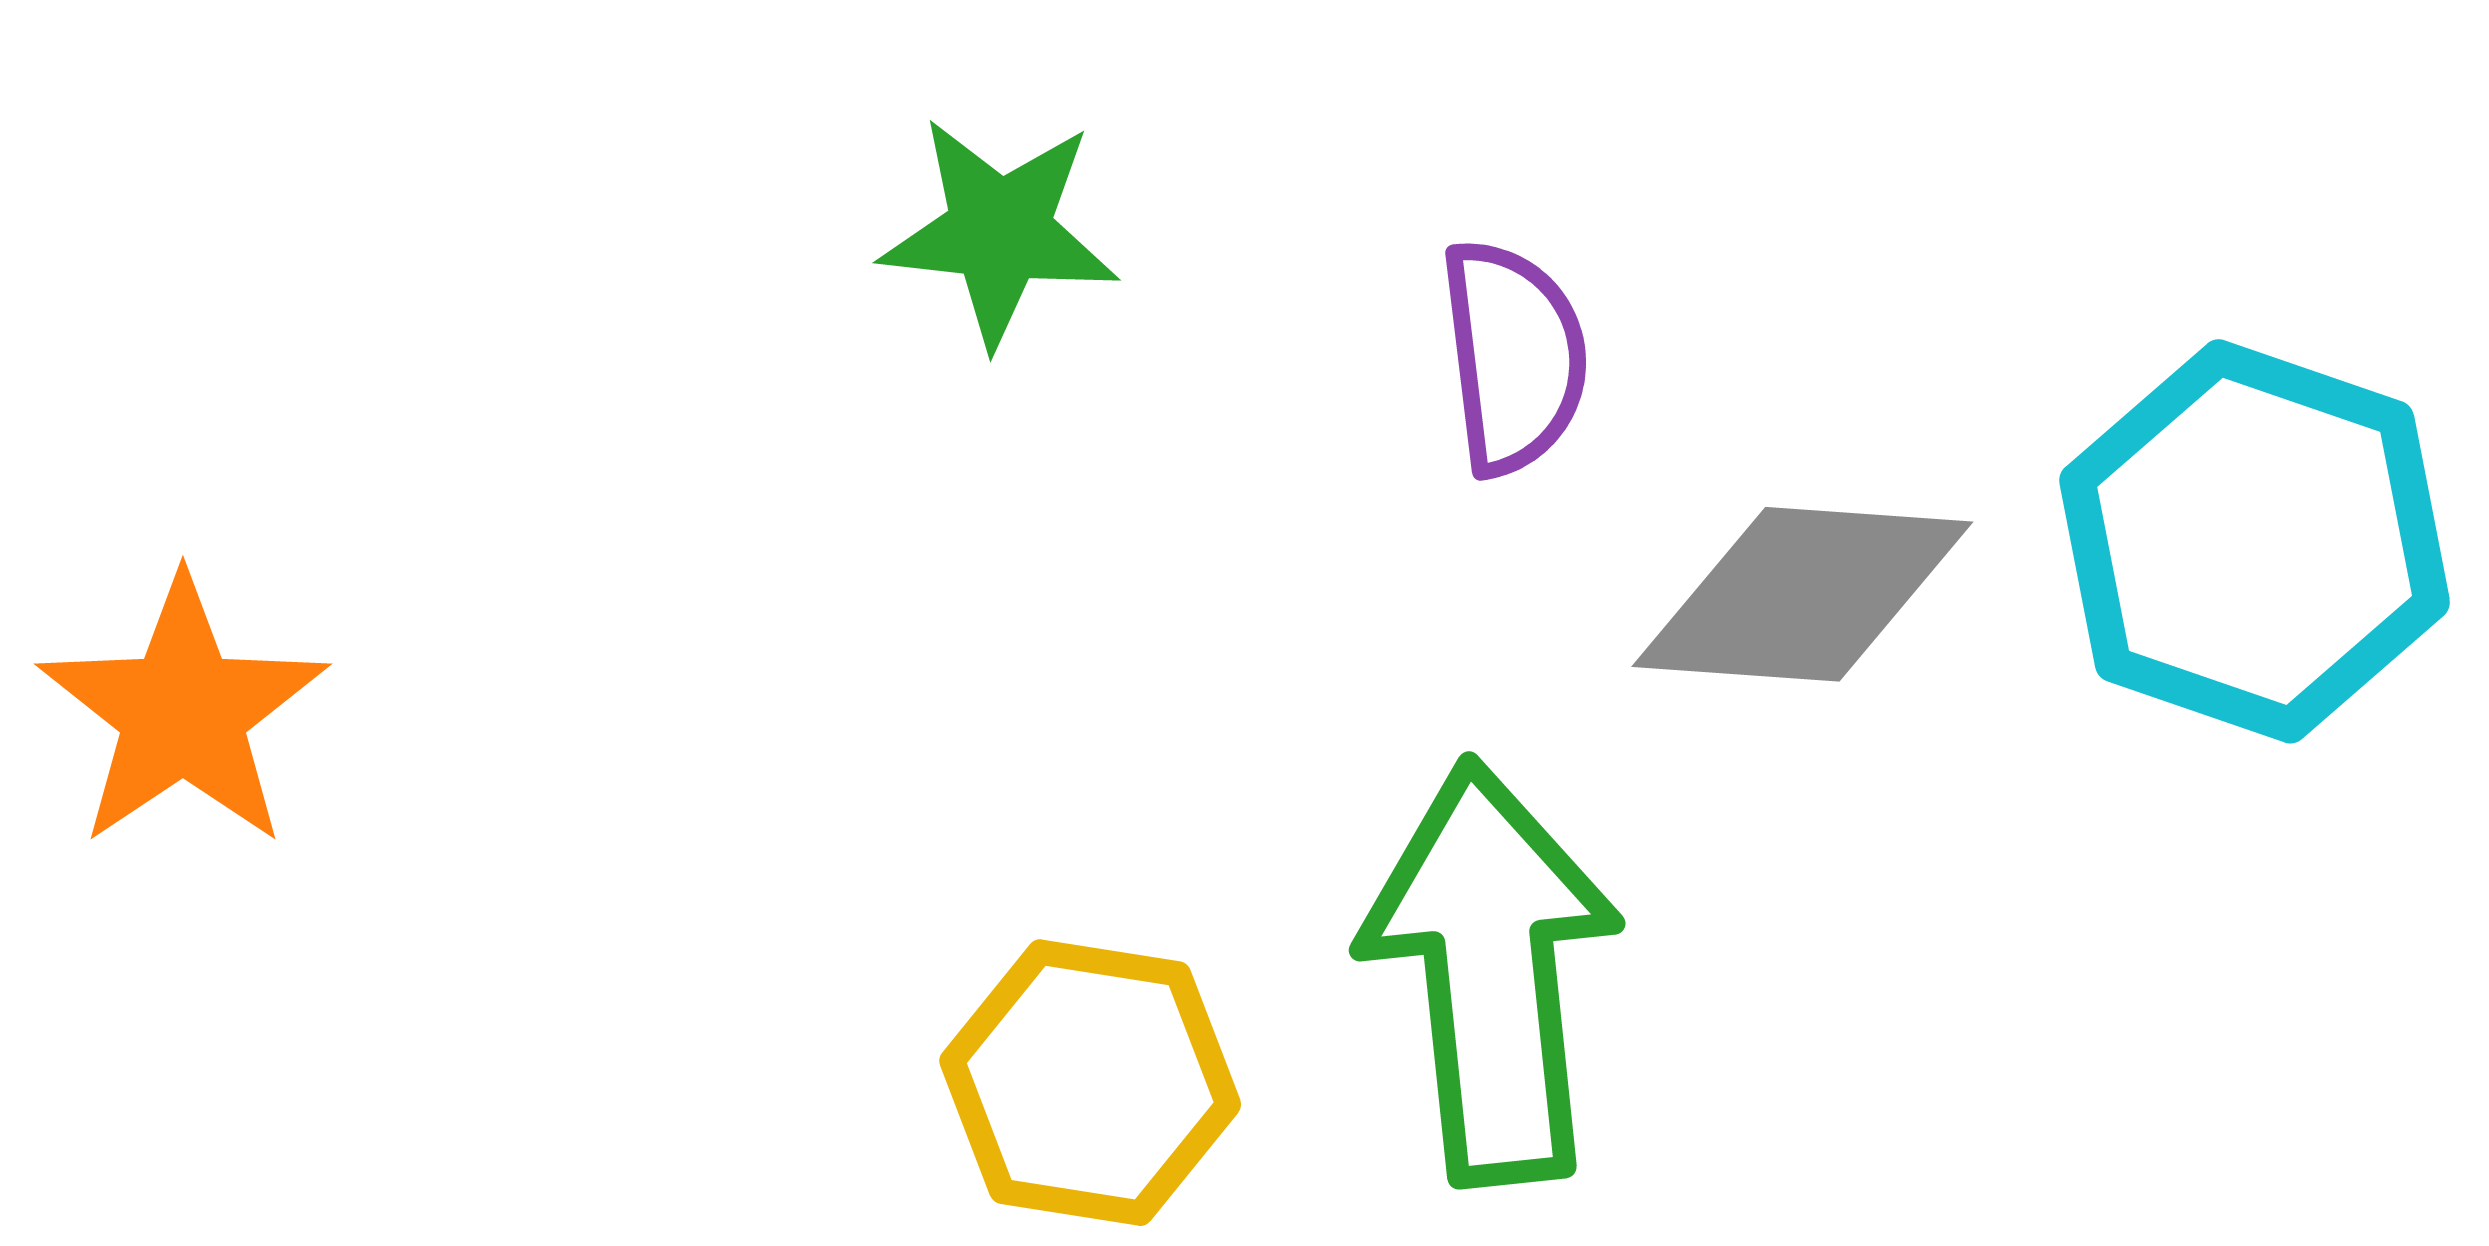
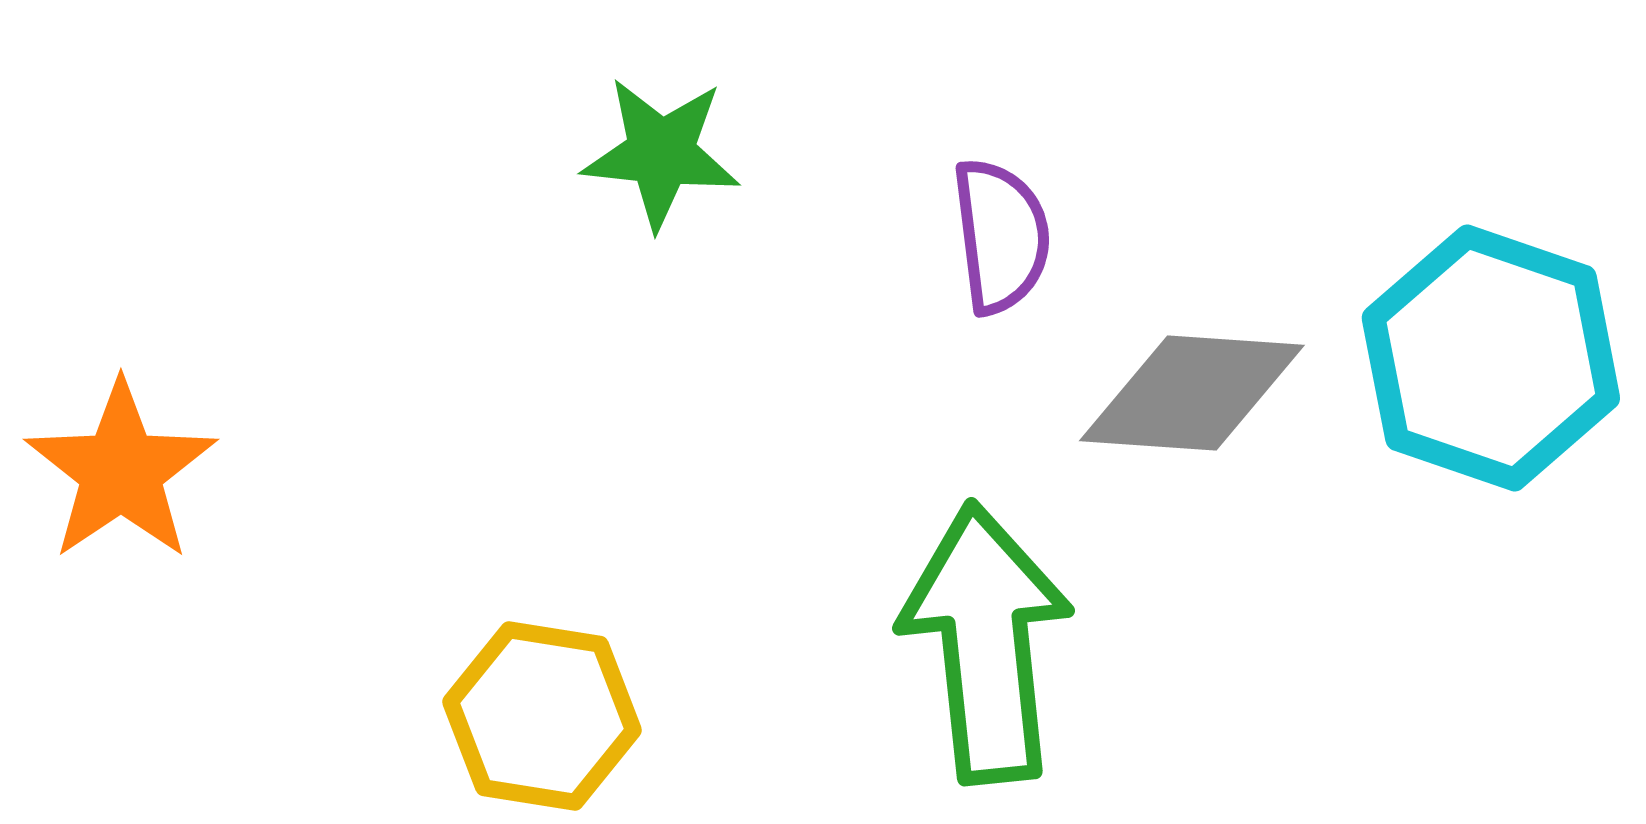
yellow hexagon: (1090, 1083) -> (542, 716), moved

